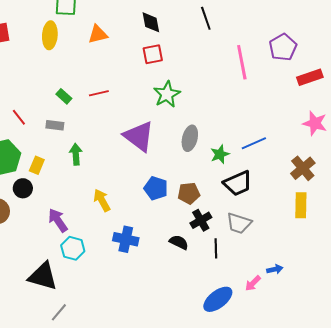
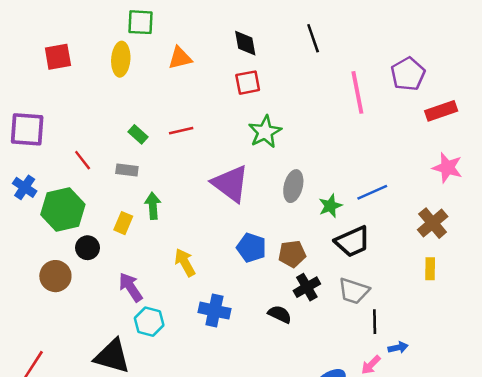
yellow rectangle: (37, 165) -> (123, 223), moved
yellow rectangle: (301, 205) -> (430, 269), size x0.7
black line: (216, 248) -> (375, 322), moved

